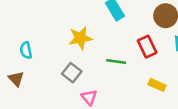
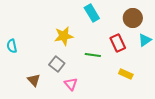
cyan semicircle: (26, 50) -> (12, 46), moved
brown triangle: (16, 79) -> (34, 80), moved

